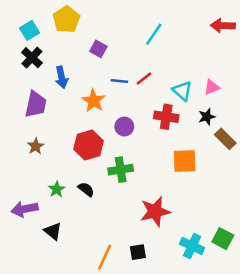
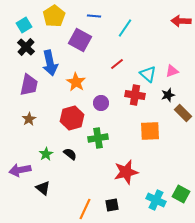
purple square: (98, 49) -> (80, 40), size x1.6
blue arrow: (62, 77) -> (50, 63), size x1.4
blue line: (119, 81) -> (94, 16), moved

